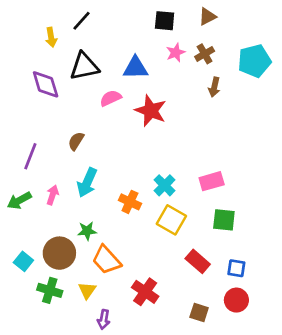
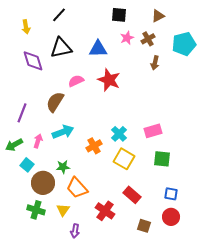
brown triangle: (207, 17) -> (158, 16), moved
yellow arrow: (51, 37) -> (26, 27), moved
pink semicircle: (111, 98) -> (76, 81), moved
brown semicircle: (76, 141) -> (55, 102), size x1.5
cyan arrow: (87, 183) -> (63, 132), turned -135
orange cross: (130, 202) -> (94, 146), turned 35
cyan square: (23, 261) -> (27, 165), moved
red rectangle: (198, 261) -> (132, 195), moved

